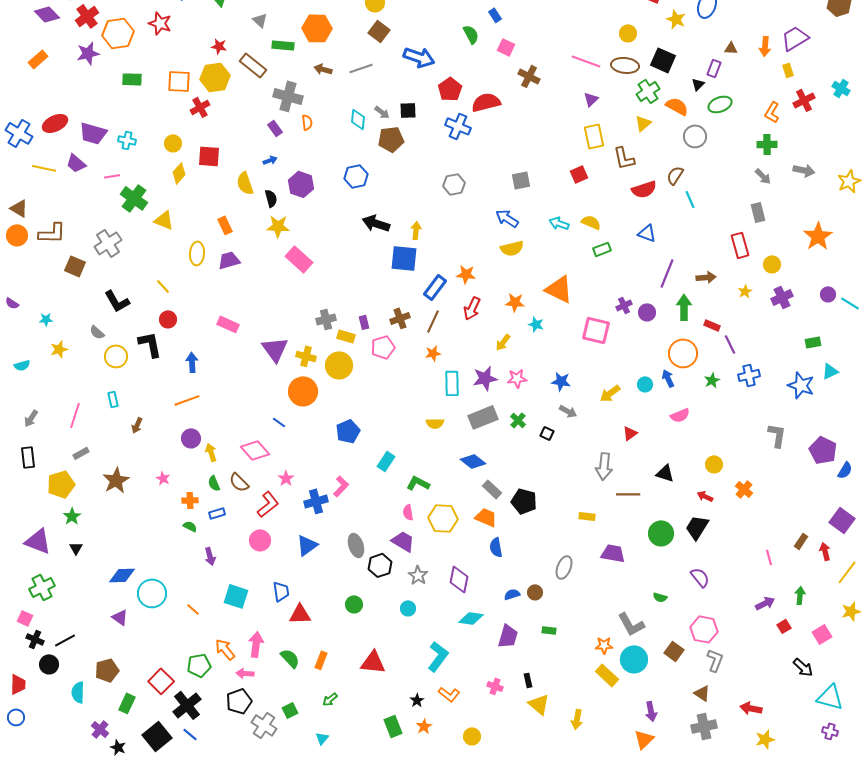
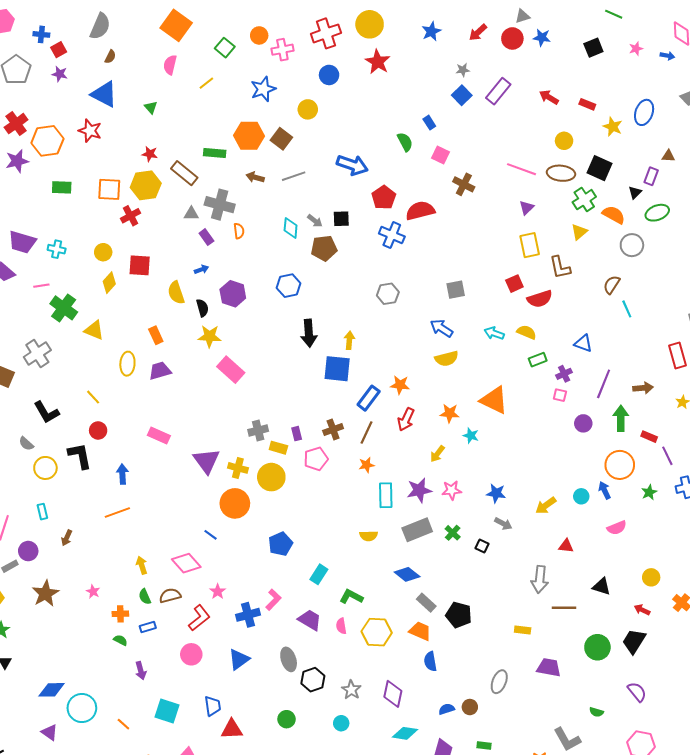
gray triangle: (260, 20) -> (191, 214), moved, turned -42
brown square: (379, 31) -> (281, 139), moved
red semicircle: (644, 189) -> (540, 299), moved
black arrow: (376, 223) -> (309, 333), turned -112
purple cross: (624, 305) -> (564, 374), moved
pink square: (596, 330) -> (560, 395), moved, size x0.5
red triangle: (630, 433) -> (566, 546), turned 42
purple circle: (191, 438) -> (28, 551), moved
brown semicircle: (239, 482) -> (170, 596), turned 120
purple trapezoid: (403, 541) -> (310, 620), moved

